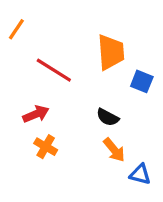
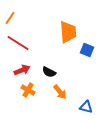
red line: (54, 70) -> (18, 43), moved
black semicircle: (108, 117) -> (49, 72), moved
orange arrow: (114, 150) -> (60, 92), moved

